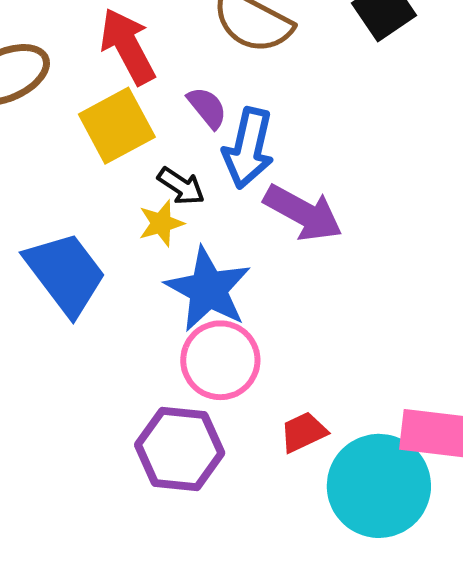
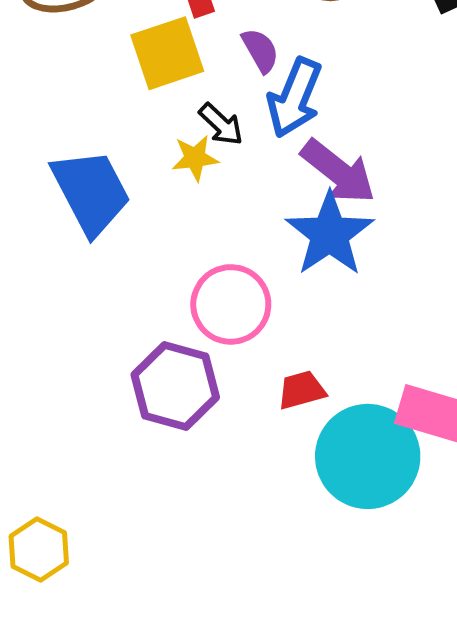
blue star: (208, 289) -> (330, 234), moved

